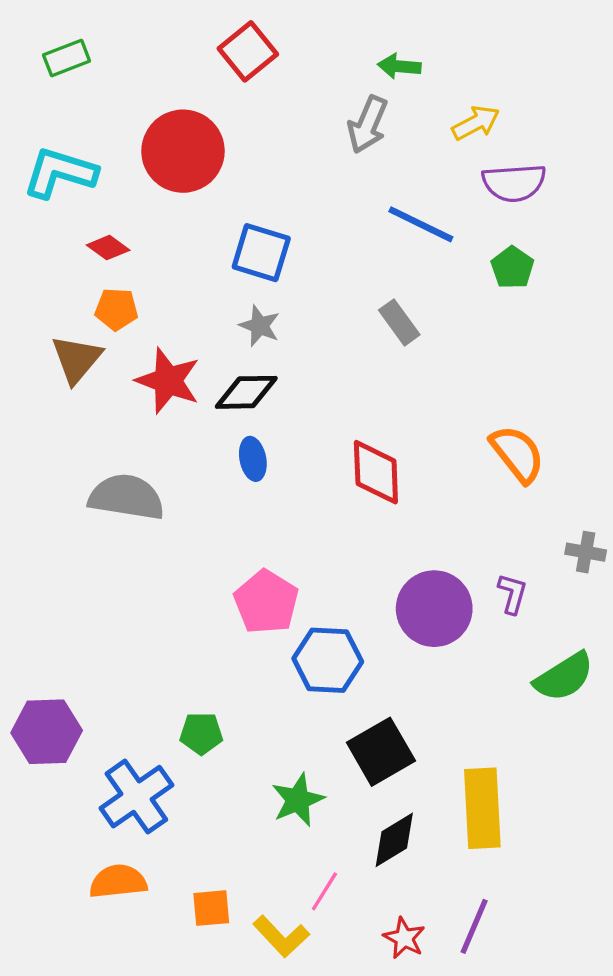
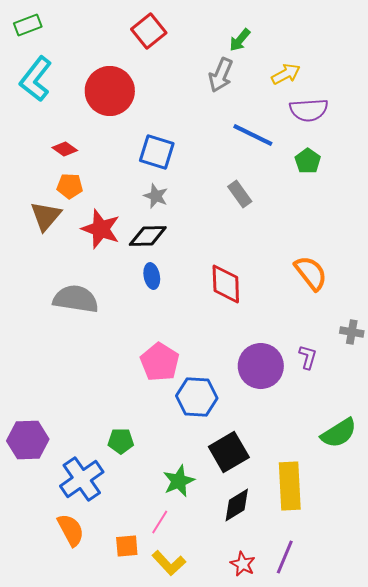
green rectangle: (67, 58) -> (28, 25), moved
green arrow: (399, 66) -> (240, 40), turned -55
cyan L-shape: (60, 173) -> (36, 79), moved, turned -69
green semicircle: (564, 677) -> (339, 433), moved
orange semicircle: (118, 881) -> (71, 530), turned 68
pink line: (324, 891) -> (160, 522), moved

